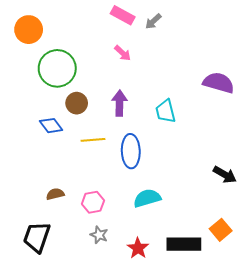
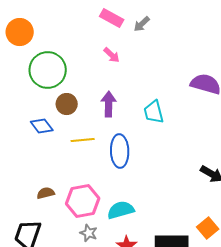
cyan semicircle: (147, 198) -> (121, 210), moved
pink hexagon: (93, 202) -> (83, 201), size x1.5

